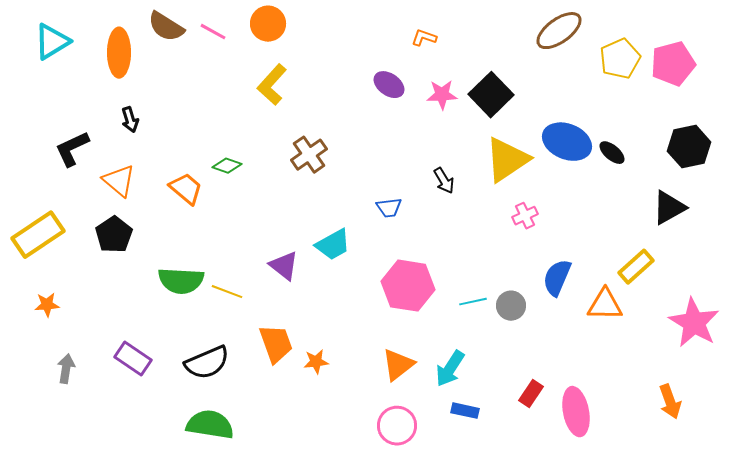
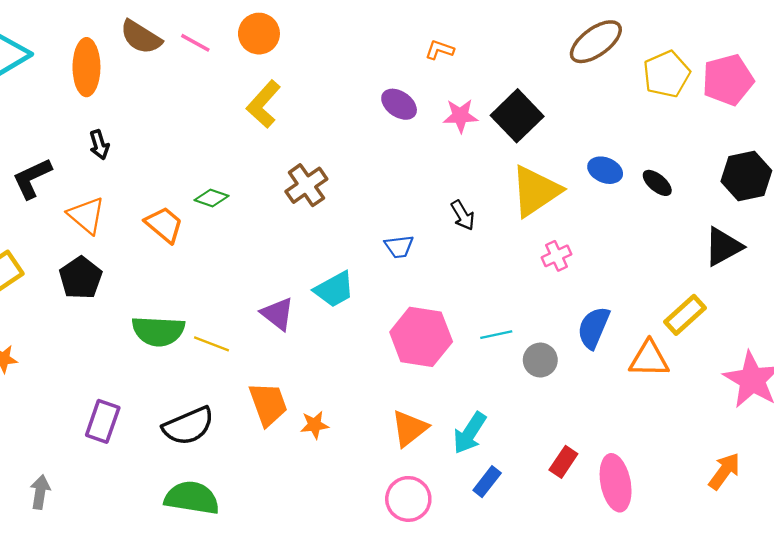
blue ellipse: (567, 142) -> (605, 170), size x0.6
cyan line: (473, 302) -> (496, 335), moved
purple rectangle: (133, 359) -> (103, 421), turned 75
gray arrow: (66, 369) -> (40, 492), moved
orange arrow: (670, 402) -> (724, 471), turned -124
blue rectangle: (465, 411) -> (487, 482), turned -64

